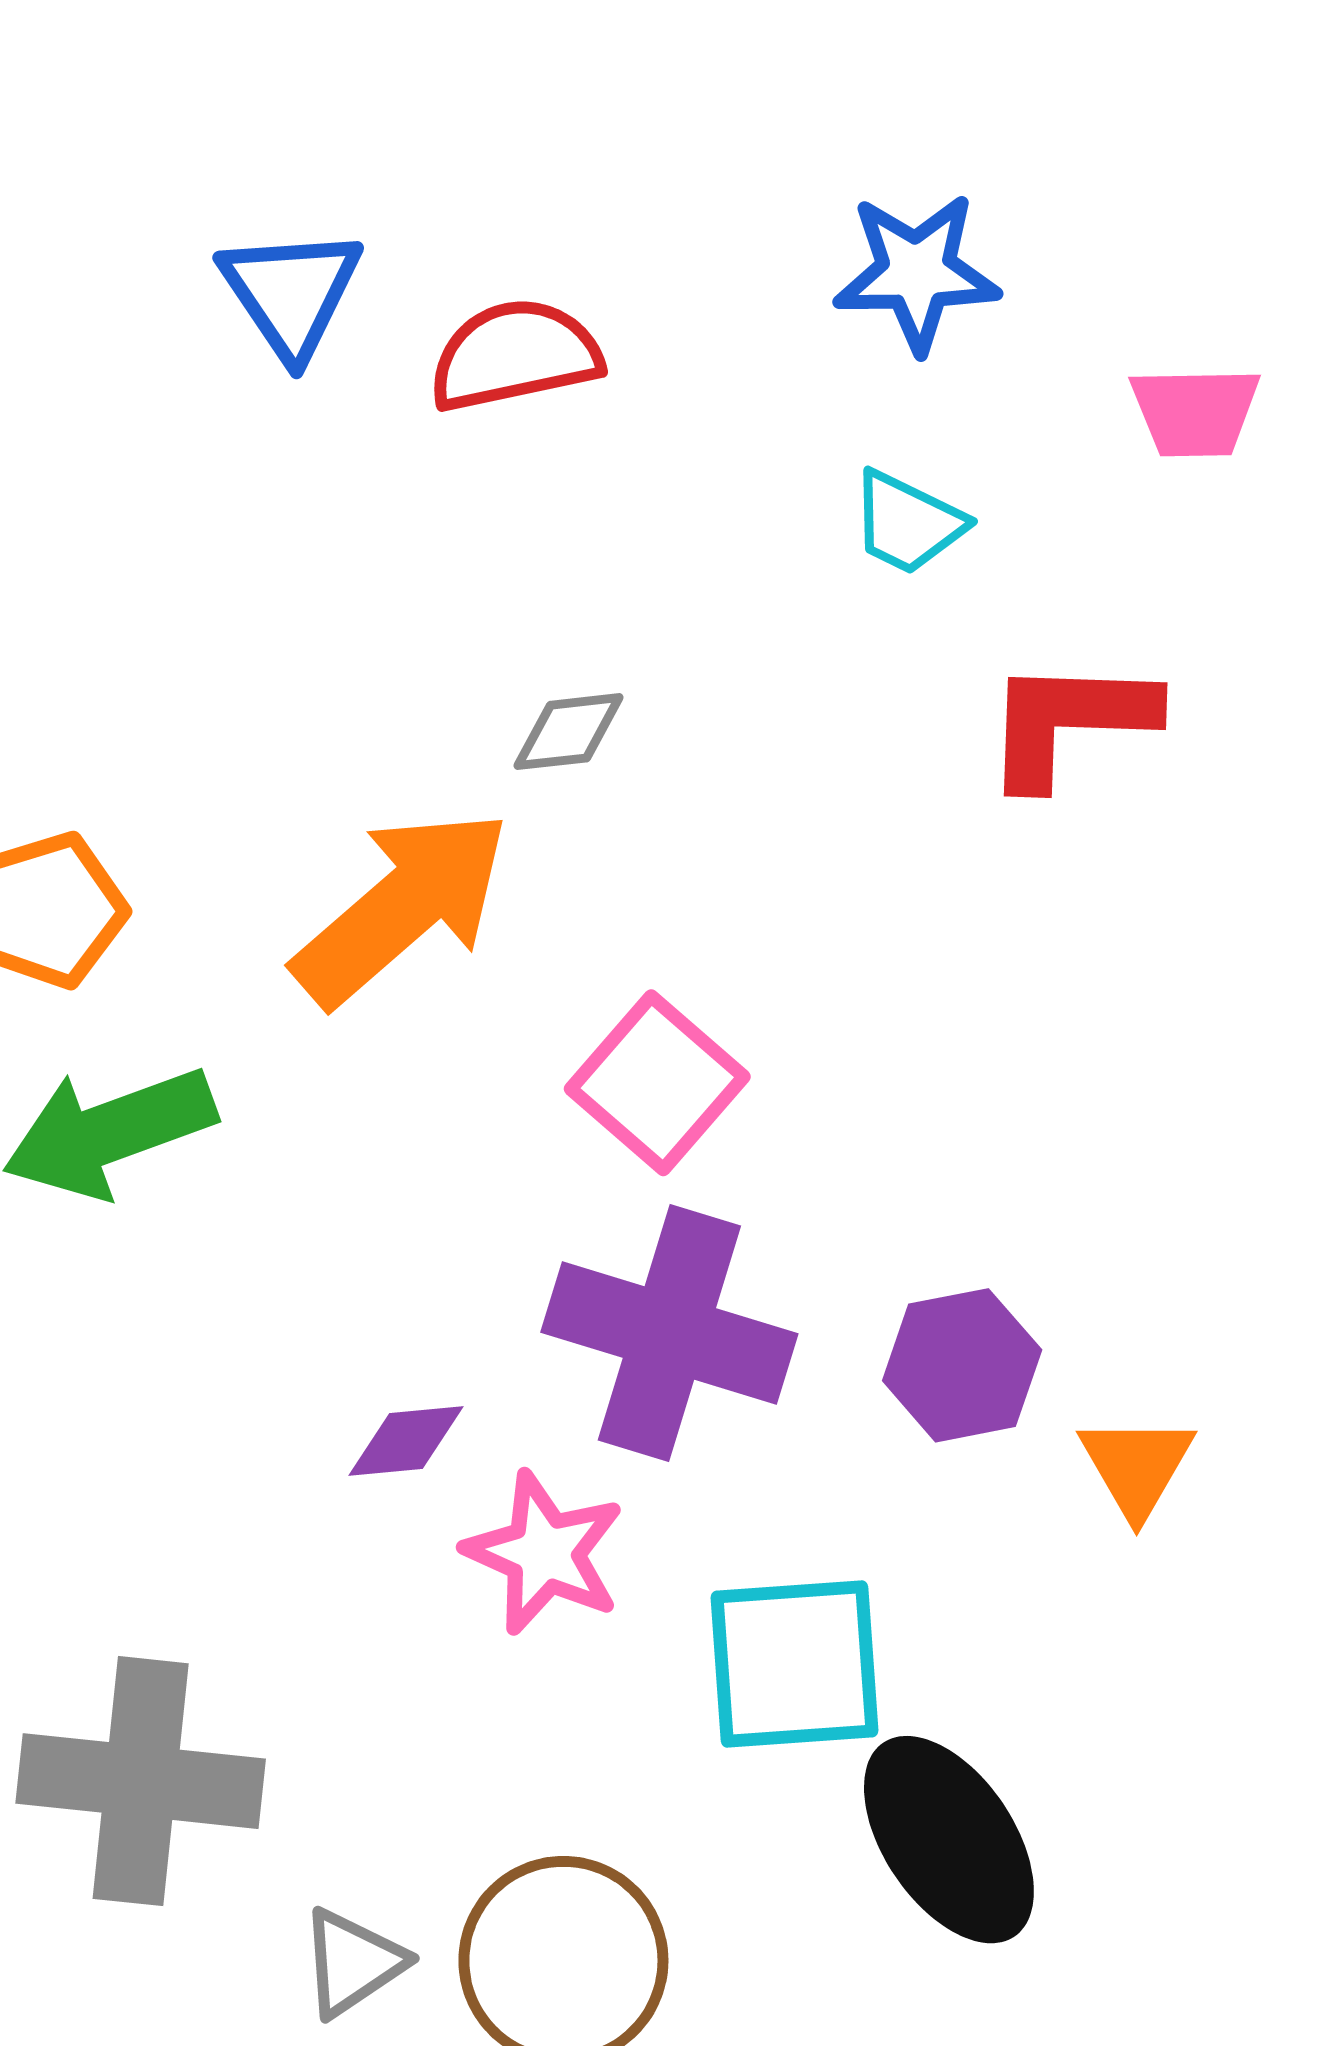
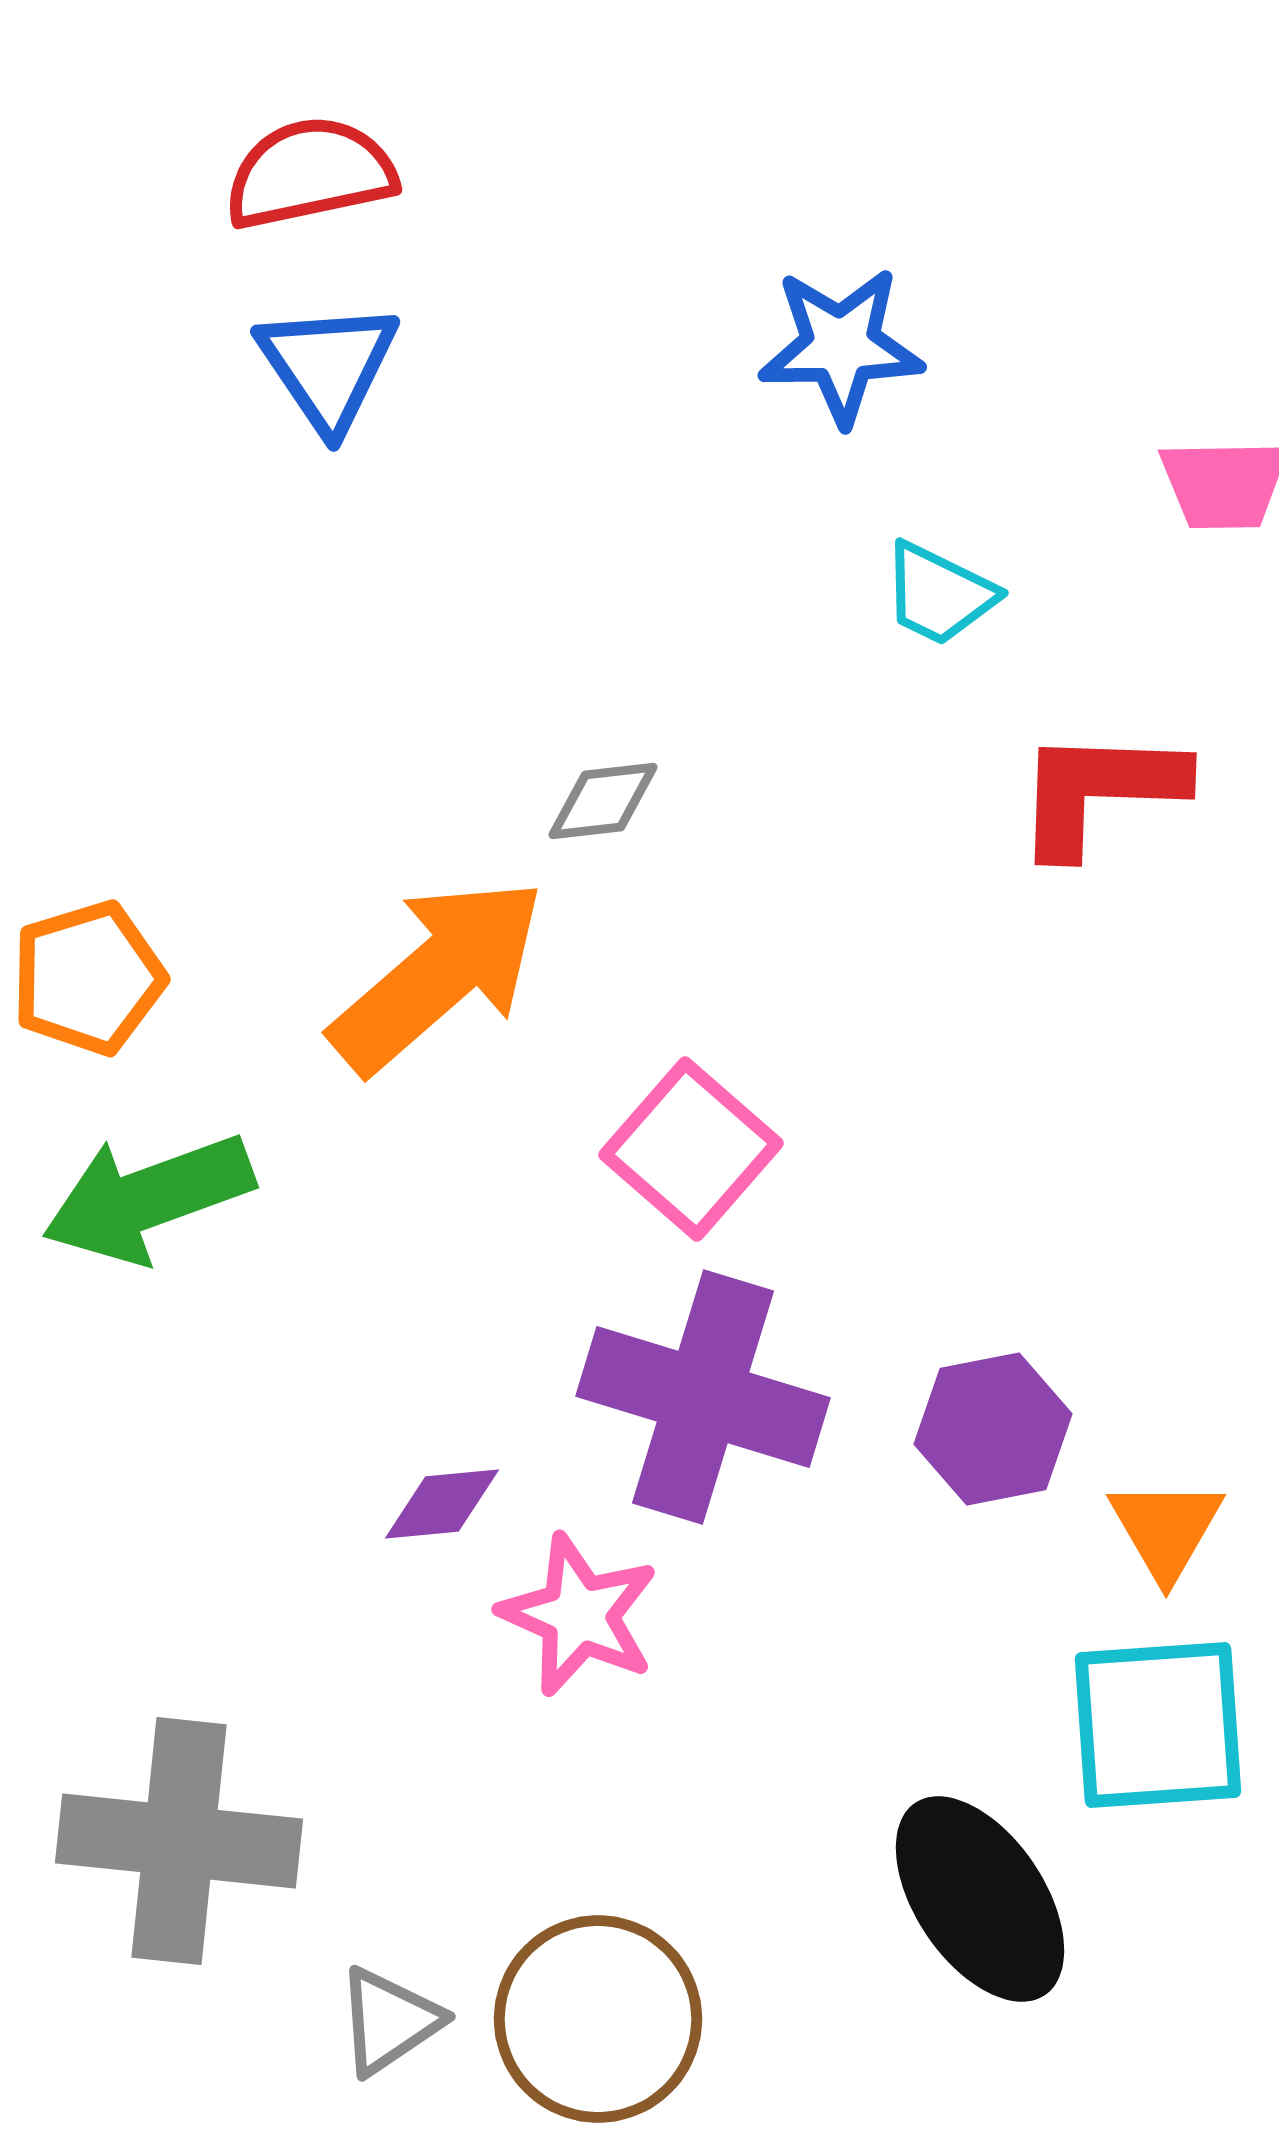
blue star: (917, 272) -> (841, 346), moved
red semicircle: (515, 355) -> (310, 173), moved
cyan square: (795, 1664) -> (1158, 1725), moved

